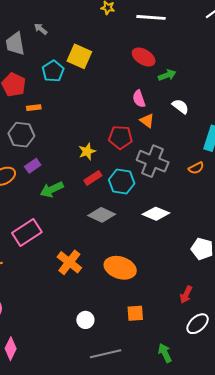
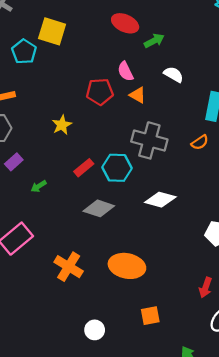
red pentagon: (120, 137) -> (100, 92), moved
yellow star: (87, 151) -> (62, 125), moved
green arrow: (52, 189) -> (39, 186), size x0.6

